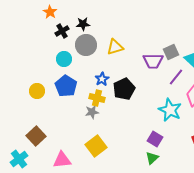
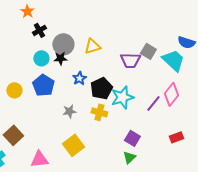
black star: (83, 24) -> (60, 58), moved
gray square: (171, 52) -> (148, 51), turned -35
purple line: (176, 77) -> (153, 103), moved
yellow cross: (97, 98) -> (99, 112), moved
cyan star: (170, 110) -> (122, 97), moved, turned 30

